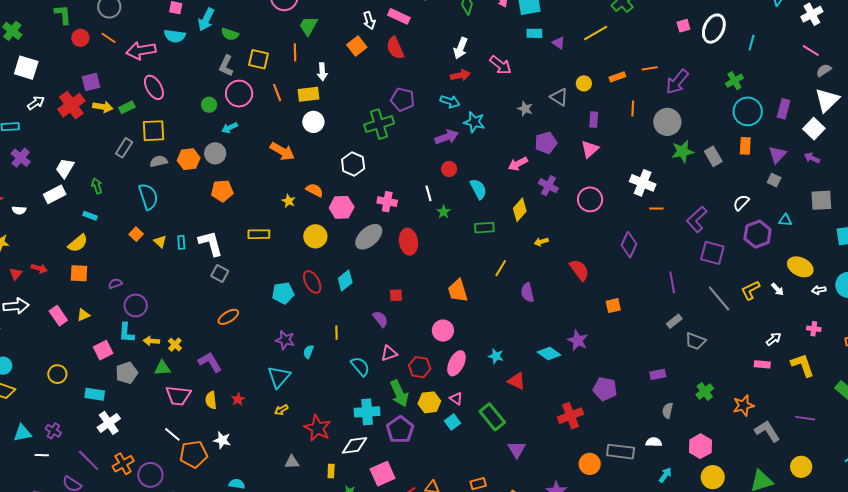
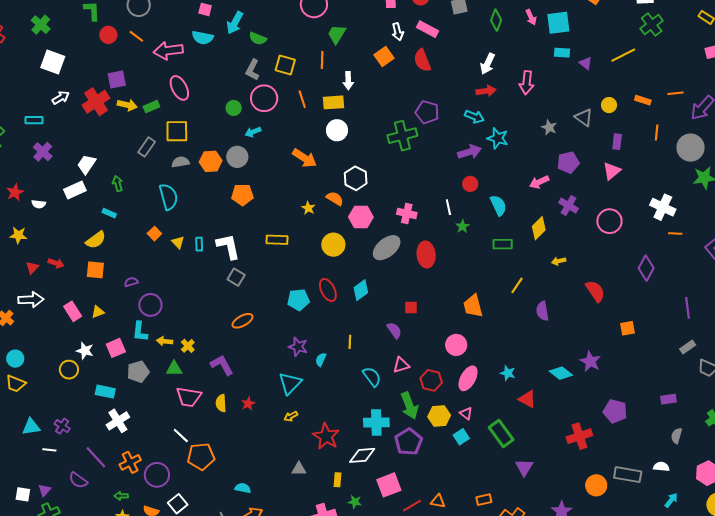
pink arrow: (501, 65) -> (527, 83), turned 55
orange rectangle: (617, 77) -> (643, 100), turned 35
white hexagon: (353, 164) -> (356, 178), moved
white star: (222, 440) -> (85, 351), moved

